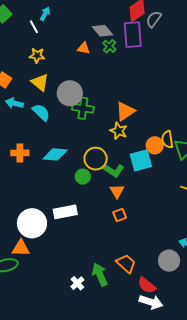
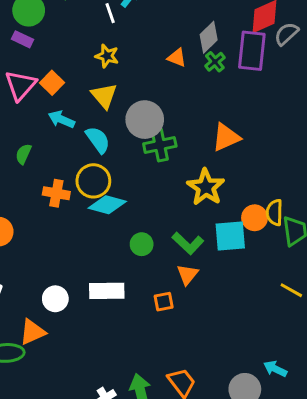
gray diamond: (102, 31) -> (209, 37), turned 75
green cross: (83, 108) -> (160, 145), turned -30
orange triangle: (125, 111) -> (226, 137), moved
yellow star: (119, 131) -> (206, 187), size x1.4
yellow circle: (96, 159) -> (93, 181), moved
orange square: (120, 215) -> (164, 302), moved
white circle: (32, 223) -> (55, 299), size x0.6
orange triangle: (21, 248) -> (32, 332), turned -36

